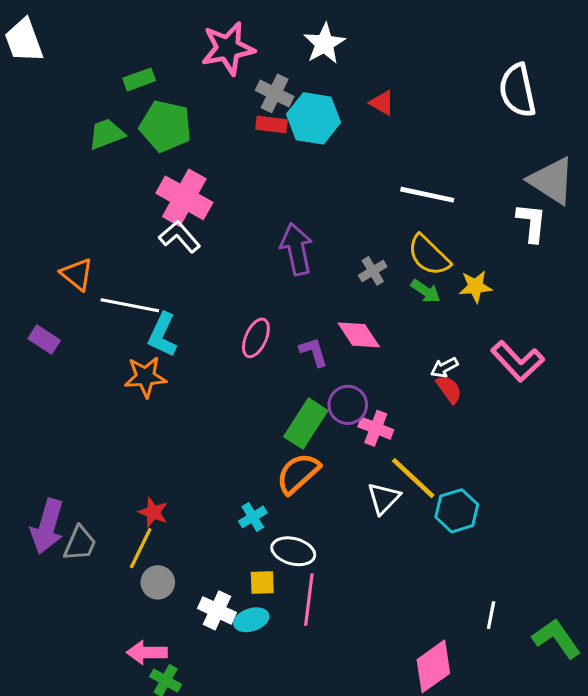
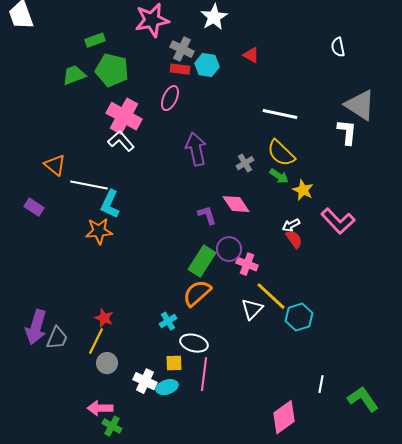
white semicircle: (518, 90) -> (338, 47), size x0.6
cyan hexagon: (314, 118) -> (207, 65), size x0.7
yellow star: (475, 287) -> (303, 190), moved, turned 30
pink ellipse: (256, 338) -> (170, 98), moved

